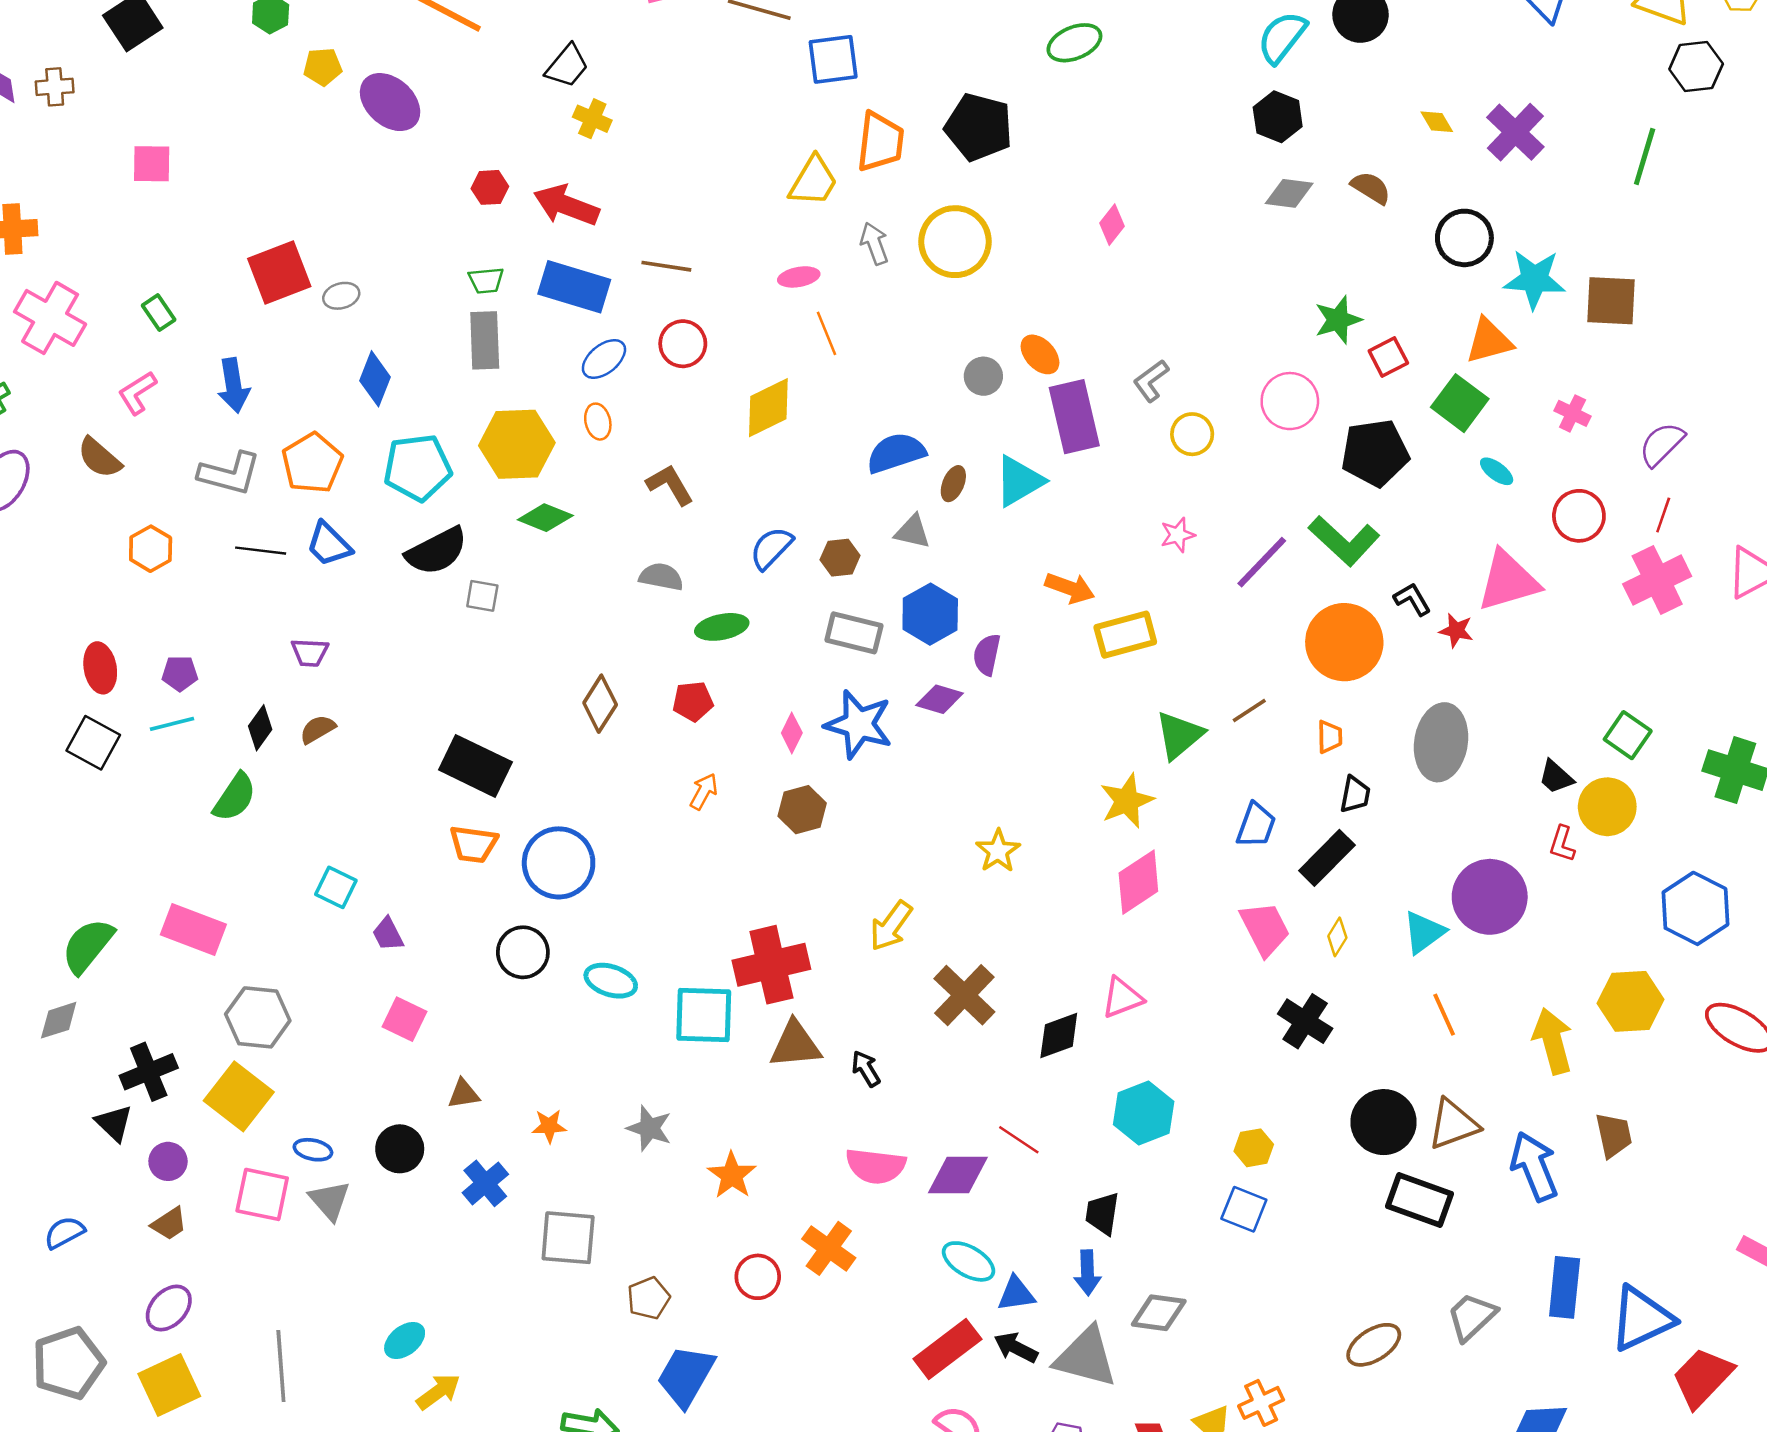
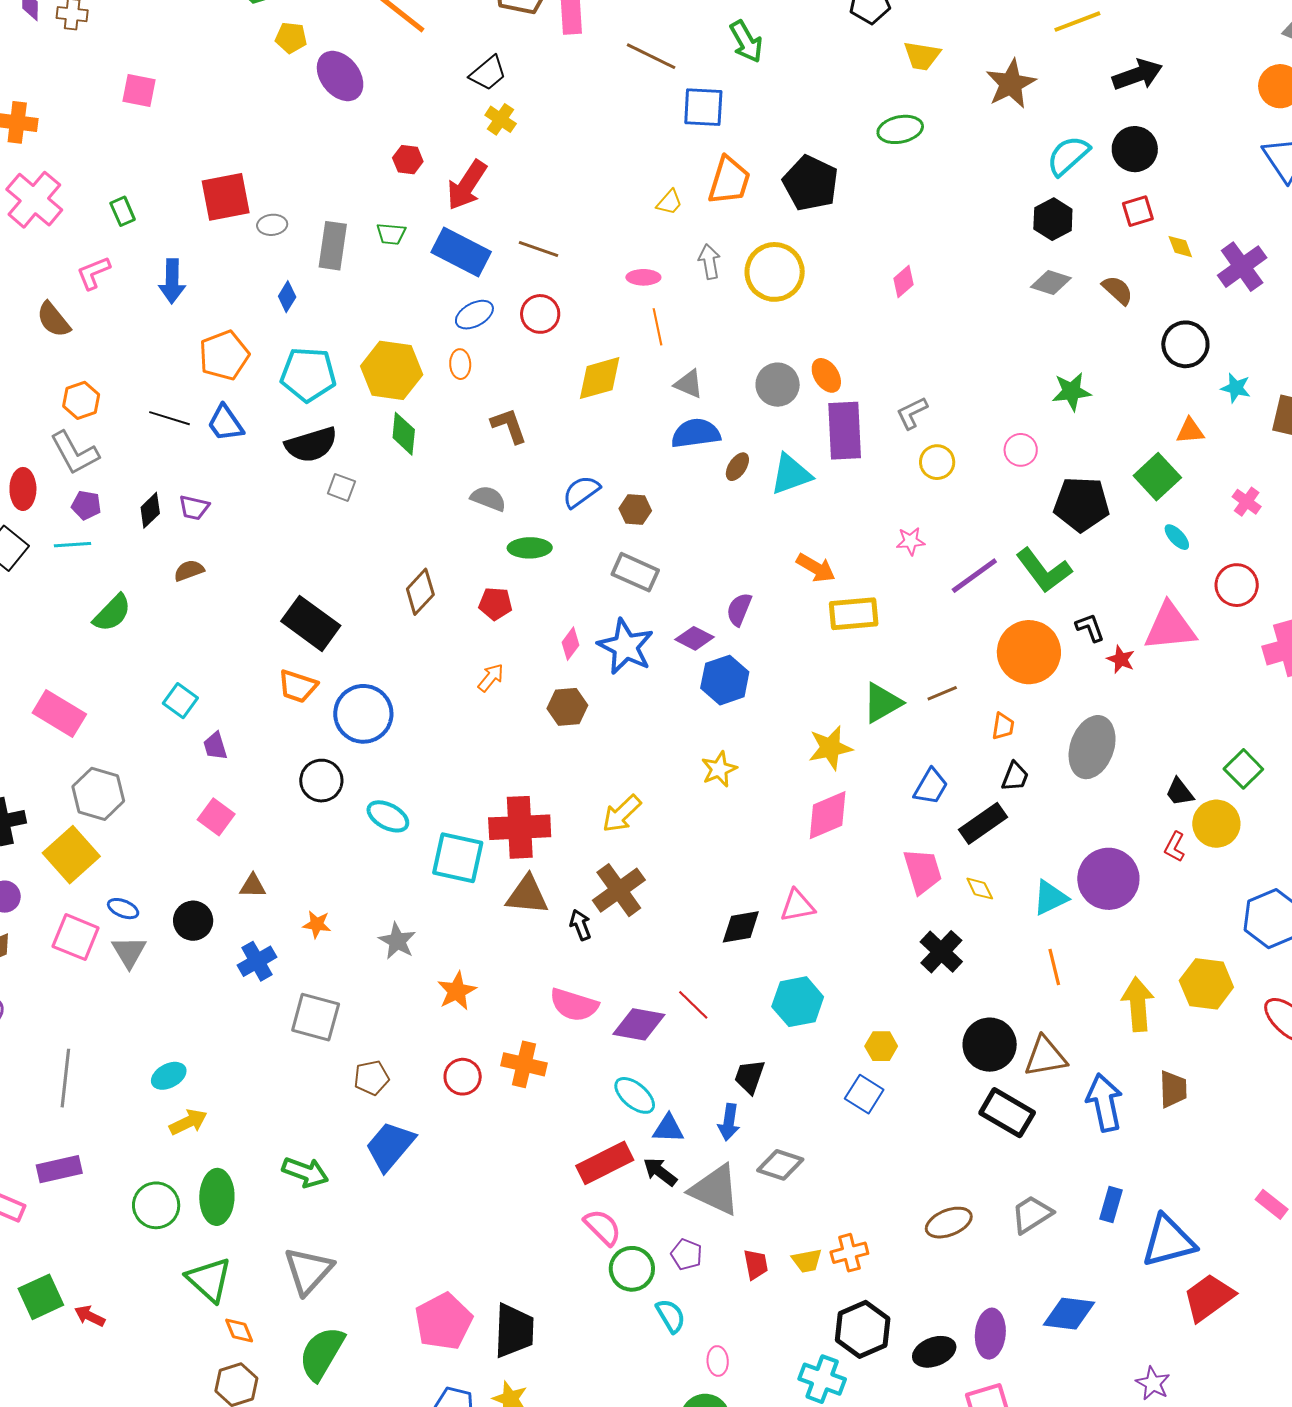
yellow trapezoid: (813, 181) -> (669, 202), size x0.6
red arrow: (566, 205) -> (467, 185), turned -88
cyan star: (1534, 279) -> (1236, 388), size x0.6
gray rectangle: (485, 340) -> (333, 246), moved
orange triangle: (1489, 341) -> (1190, 431), size x0.7
red square: (1388, 357) -> (1138, 211), moved
gray circle: (983, 376) -> (778, 385), size x1.4
blue diamond: (375, 379) -> (287, 297), size x0.7
pink circle: (1290, 401) -> (1021, 450), size x0.7
gray L-shape: (230, 474) -> (75, 453), moved, turned 36
green diamond: (545, 518) -> (404, 434), turned 63
gray triangle: (912, 532) -> (689, 384), moved
blue hexagon: (930, 614) -> (725, 680), moved
black diamond: (260, 728) -> (150, 510), moved
yellow diamond: (1337, 937) -> (980, 889), turned -68
brown cross: (964, 995) -> (619, 890), moved
orange cross: (829, 1248) -> (524, 1064), turned -33
blue rectangle: (1565, 1287) -> (1111, 1204), size x0.7

